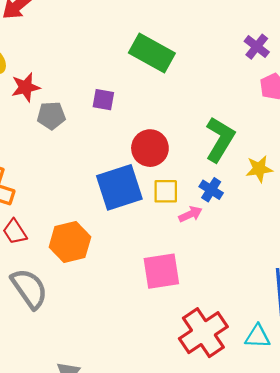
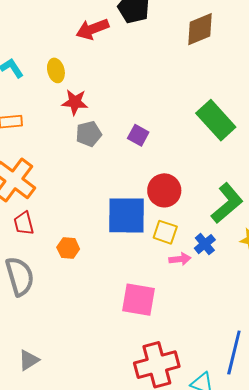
green rectangle: (152, 53) -> (216, 120), moved
gray pentagon: (51, 116) -> (89, 134), turned -30
orange hexagon: (70, 242) -> (68, 248), size x0.6

